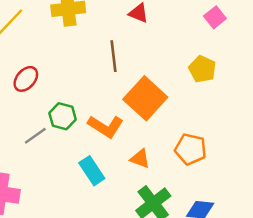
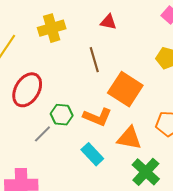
red ellipse: (26, 79) -> (27, 90), size x1.6
orange triangle: (140, 159) -> (129, 138), size x1.5

